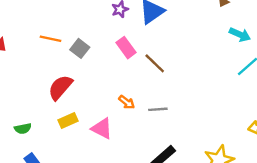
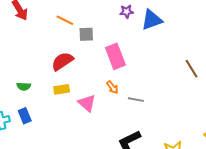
gray square: (80, 48) -> (86, 34), turned 35
pink rectangle: (126, 48) -> (115, 56), moved, size x1.4
brown line: (155, 63) -> (192, 69), moved

